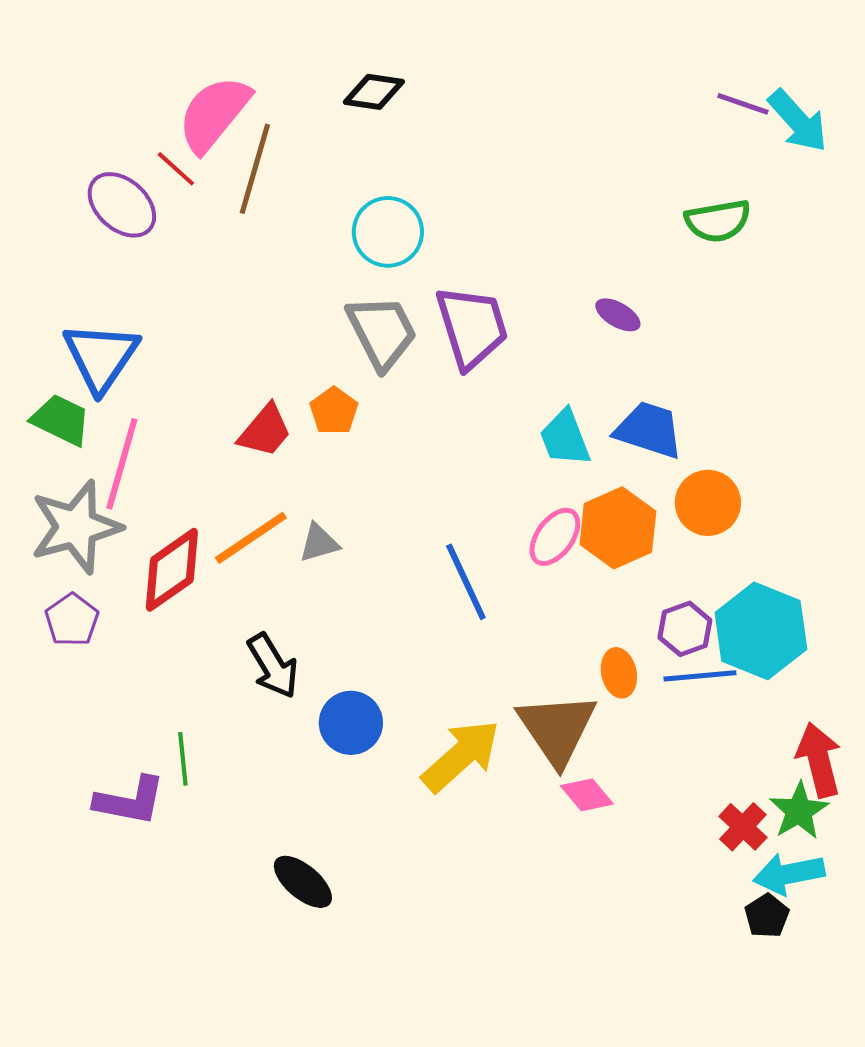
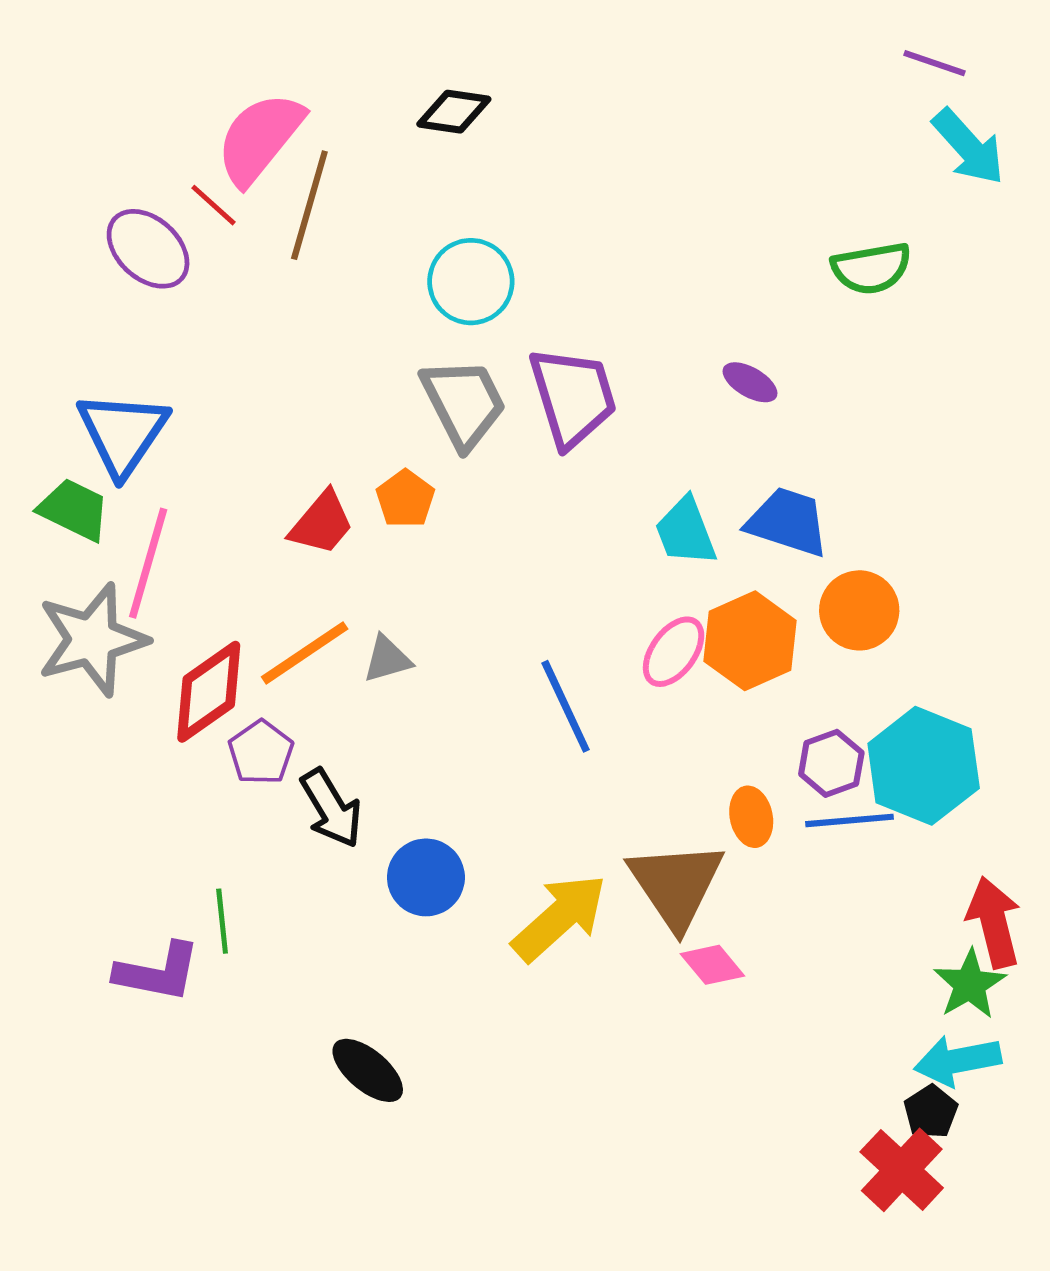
purple line: (743, 104) -> (934, 63), moved
purple pentagon: (72, 620) -> (261, 752), moved
red cross: (743, 827) -> (902, 1170), moved, size x1.4

